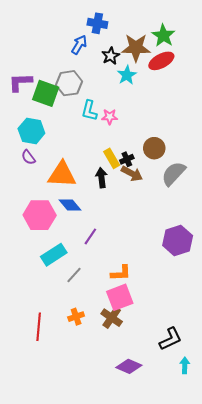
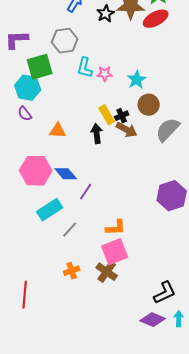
cyan star: (127, 75) -> (137, 80), moved
green square: (46, 93) -> (40, 67), moved, turned -36
orange triangle: (62, 175) -> (58, 131), size x0.6
blue diamond: (70, 205) -> (66, 174), moved
red line: (39, 327) -> (25, 295), moved
purple diamond: (129, 366) -> (153, 320), moved

